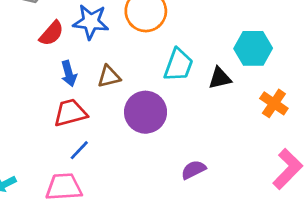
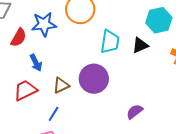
brown triangle: (109, 76) -> (61, 85), moved
red trapezoid: (70, 113) -> (25, 90), moved

